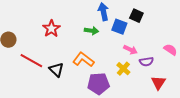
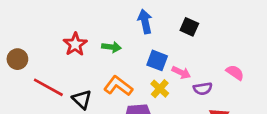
blue square: (119, 27) -> (157, 60), moved
green arrow: (91, 31) -> (111, 47), moved
yellow cross: (123, 69) -> (160, 89), moved

